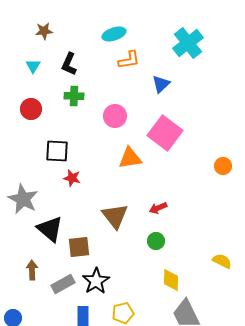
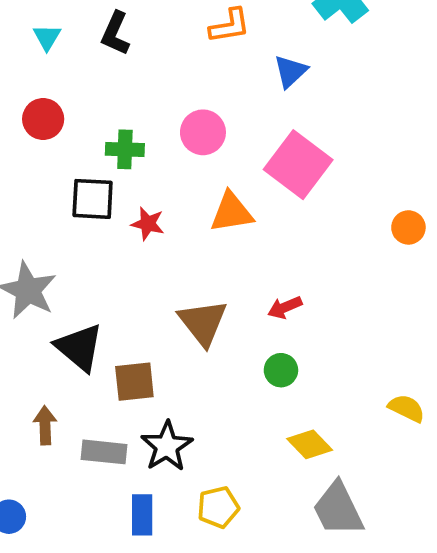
green cross: (74, 96) -> (125, 149), moved
red star: (72, 178) -> (148, 224), moved
yellow diamond: (171, 280) -> (310, 444), turned -45
gray rectangle: (63, 284) -> (104, 452), turned 35

